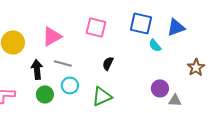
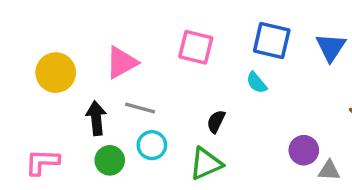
blue triangle: (176, 27) -> (331, 47), turned -36
cyan semicircle: (155, 45) -> (257, 83), moved
black semicircle: (108, 63) -> (216, 122), moved

